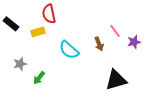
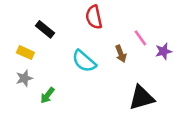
red semicircle: (49, 14) -> (94, 17), moved
black rectangle: (11, 24) -> (45, 29), moved
yellow rectangle: (38, 32) -> (25, 53), moved, turned 40

